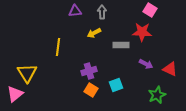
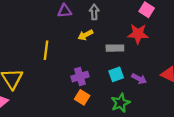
purple arrow: (146, 64) -> (139, 79), moved
cyan square: (116, 85) -> (116, 74), moved
green star: (157, 95) -> (120, 103), moved

